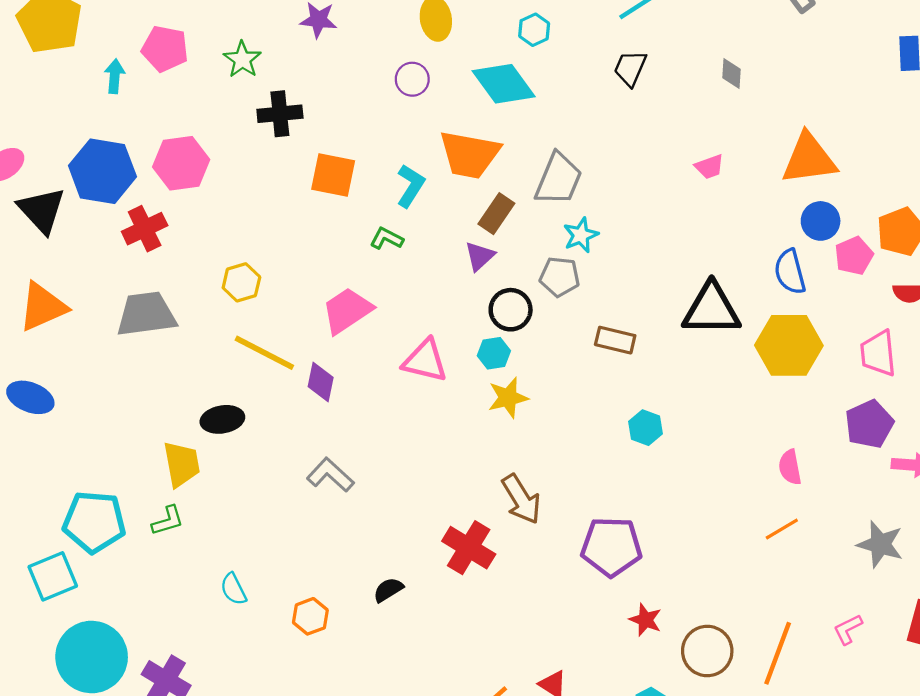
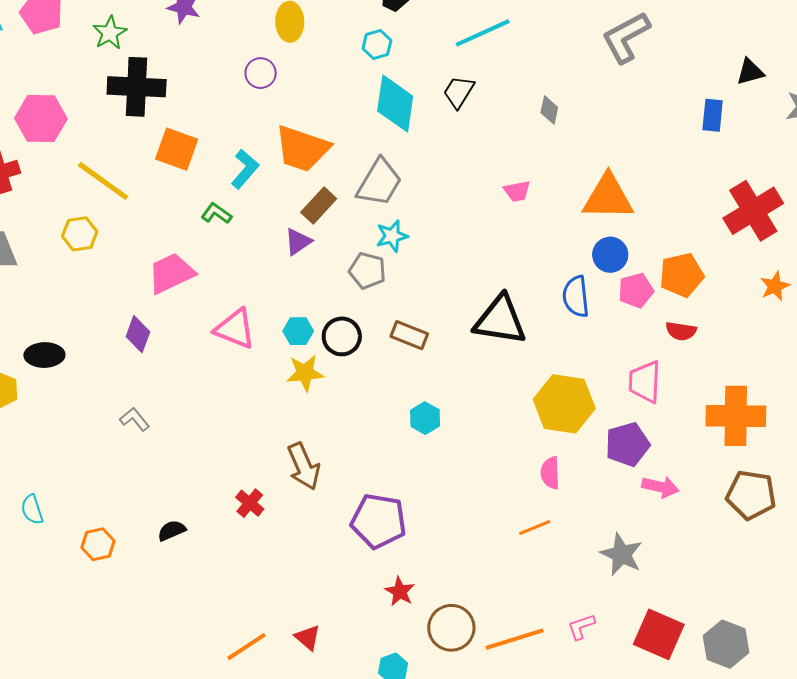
cyan diamond: (504, 84) -> (395, 104), moved, turned 36
black cross: (280, 114) -> (137, 87), size x1.4
black circle: (511, 310) -> (342, 336), moved
yellow hexagon: (789, 345) -> (564, 404), moved
yellow line: (264, 353) -> (103, 181), moved
gray L-shape: (330, 475) -> (135, 419), size x0.7
red cross: (469, 548) -> (250, 503), size x0.6
orange line: (778, 653) -> (515, 639), turned 44

